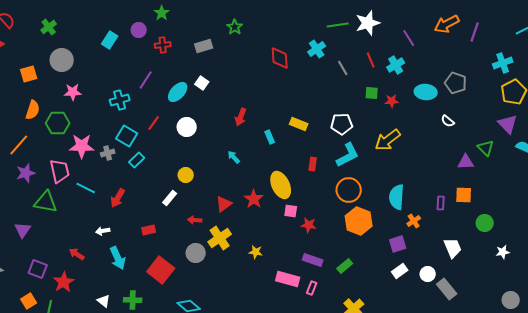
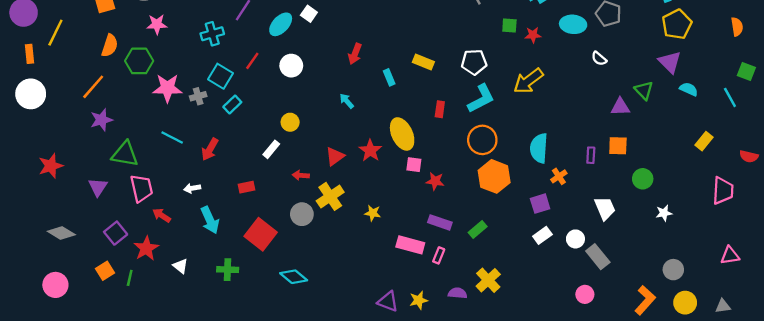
pink trapezoid: (60, 171) -> (142, 188), moved
purple square: (38, 269) -> (116, 233), turned 30
white triangle: (104, 301) -> (180, 266), moved

